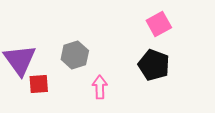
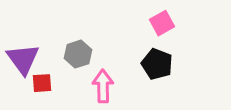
pink arrow: (100, 87) -> (103, 86), size x1.4

